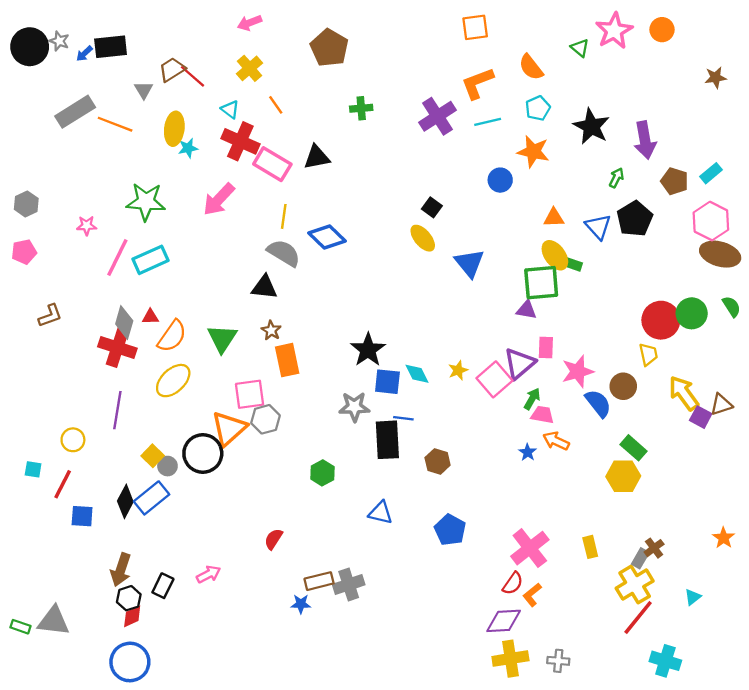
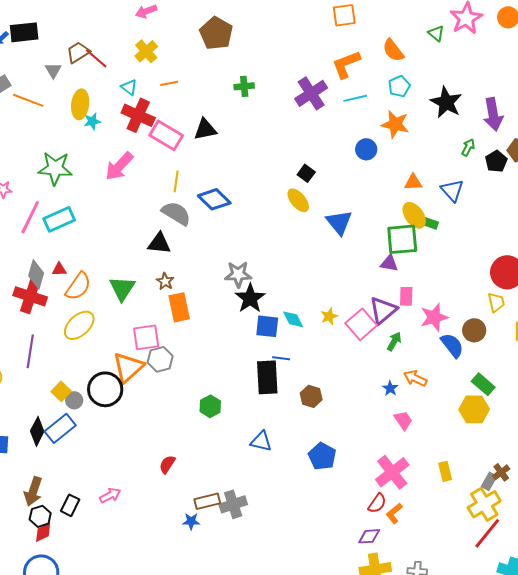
orange line: (276, 105) -> (169, 83), turned -66
black pentagon: (635, 219) -> (496, 161), moved, size x0.7
gray star: (354, 407) -> (238, 274), moved
pink trapezoid: (542, 415) -> (403, 420), moved, turned 45
purple diamond: (504, 621) -> (369, 536), size x0.7

